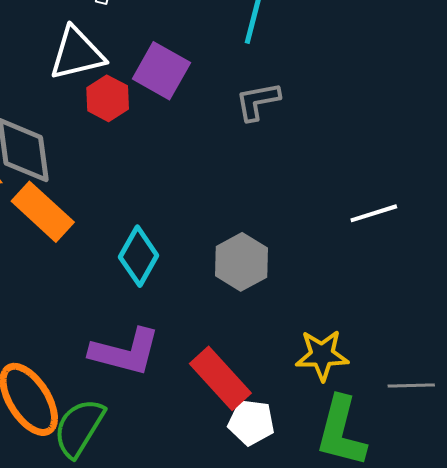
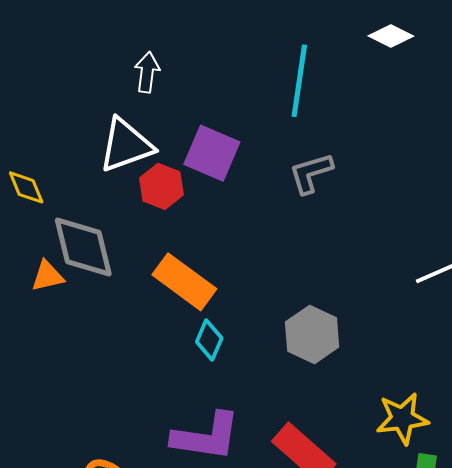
orange rectangle: (43, 212) -> (184, 282), moved
cyan diamond: (139, 256) -> (209, 340), size x0.7

